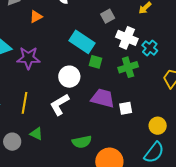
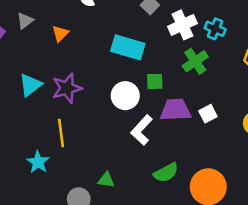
white cross: (127, 38) -> (183, 25), turned -30
green square: (95, 62) -> (155, 81), moved
yellow line: (24, 103) -> (61, 133), moved
white L-shape: (60, 105) -> (142, 130), moved

